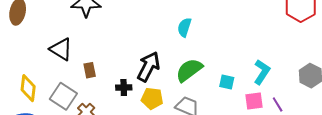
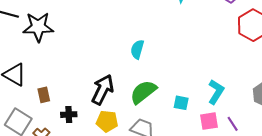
black cross: (124, 87) -> (69, 115), moved

